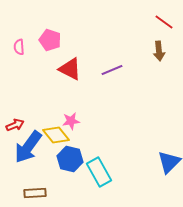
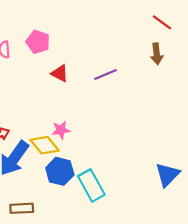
red triangle: (70, 69) -> (60, 73), size x0.7

